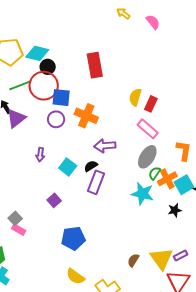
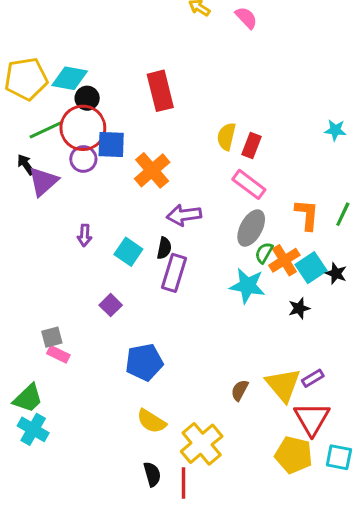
orange cross: (86, 116) -> (152, 170), turned 30
purple circle: (56, 119) -> (83, 159), moved
black semicircle: (91, 166) -> (164, 248), turned 136
gray square: (15, 218) -> (52, 337), turned 32

